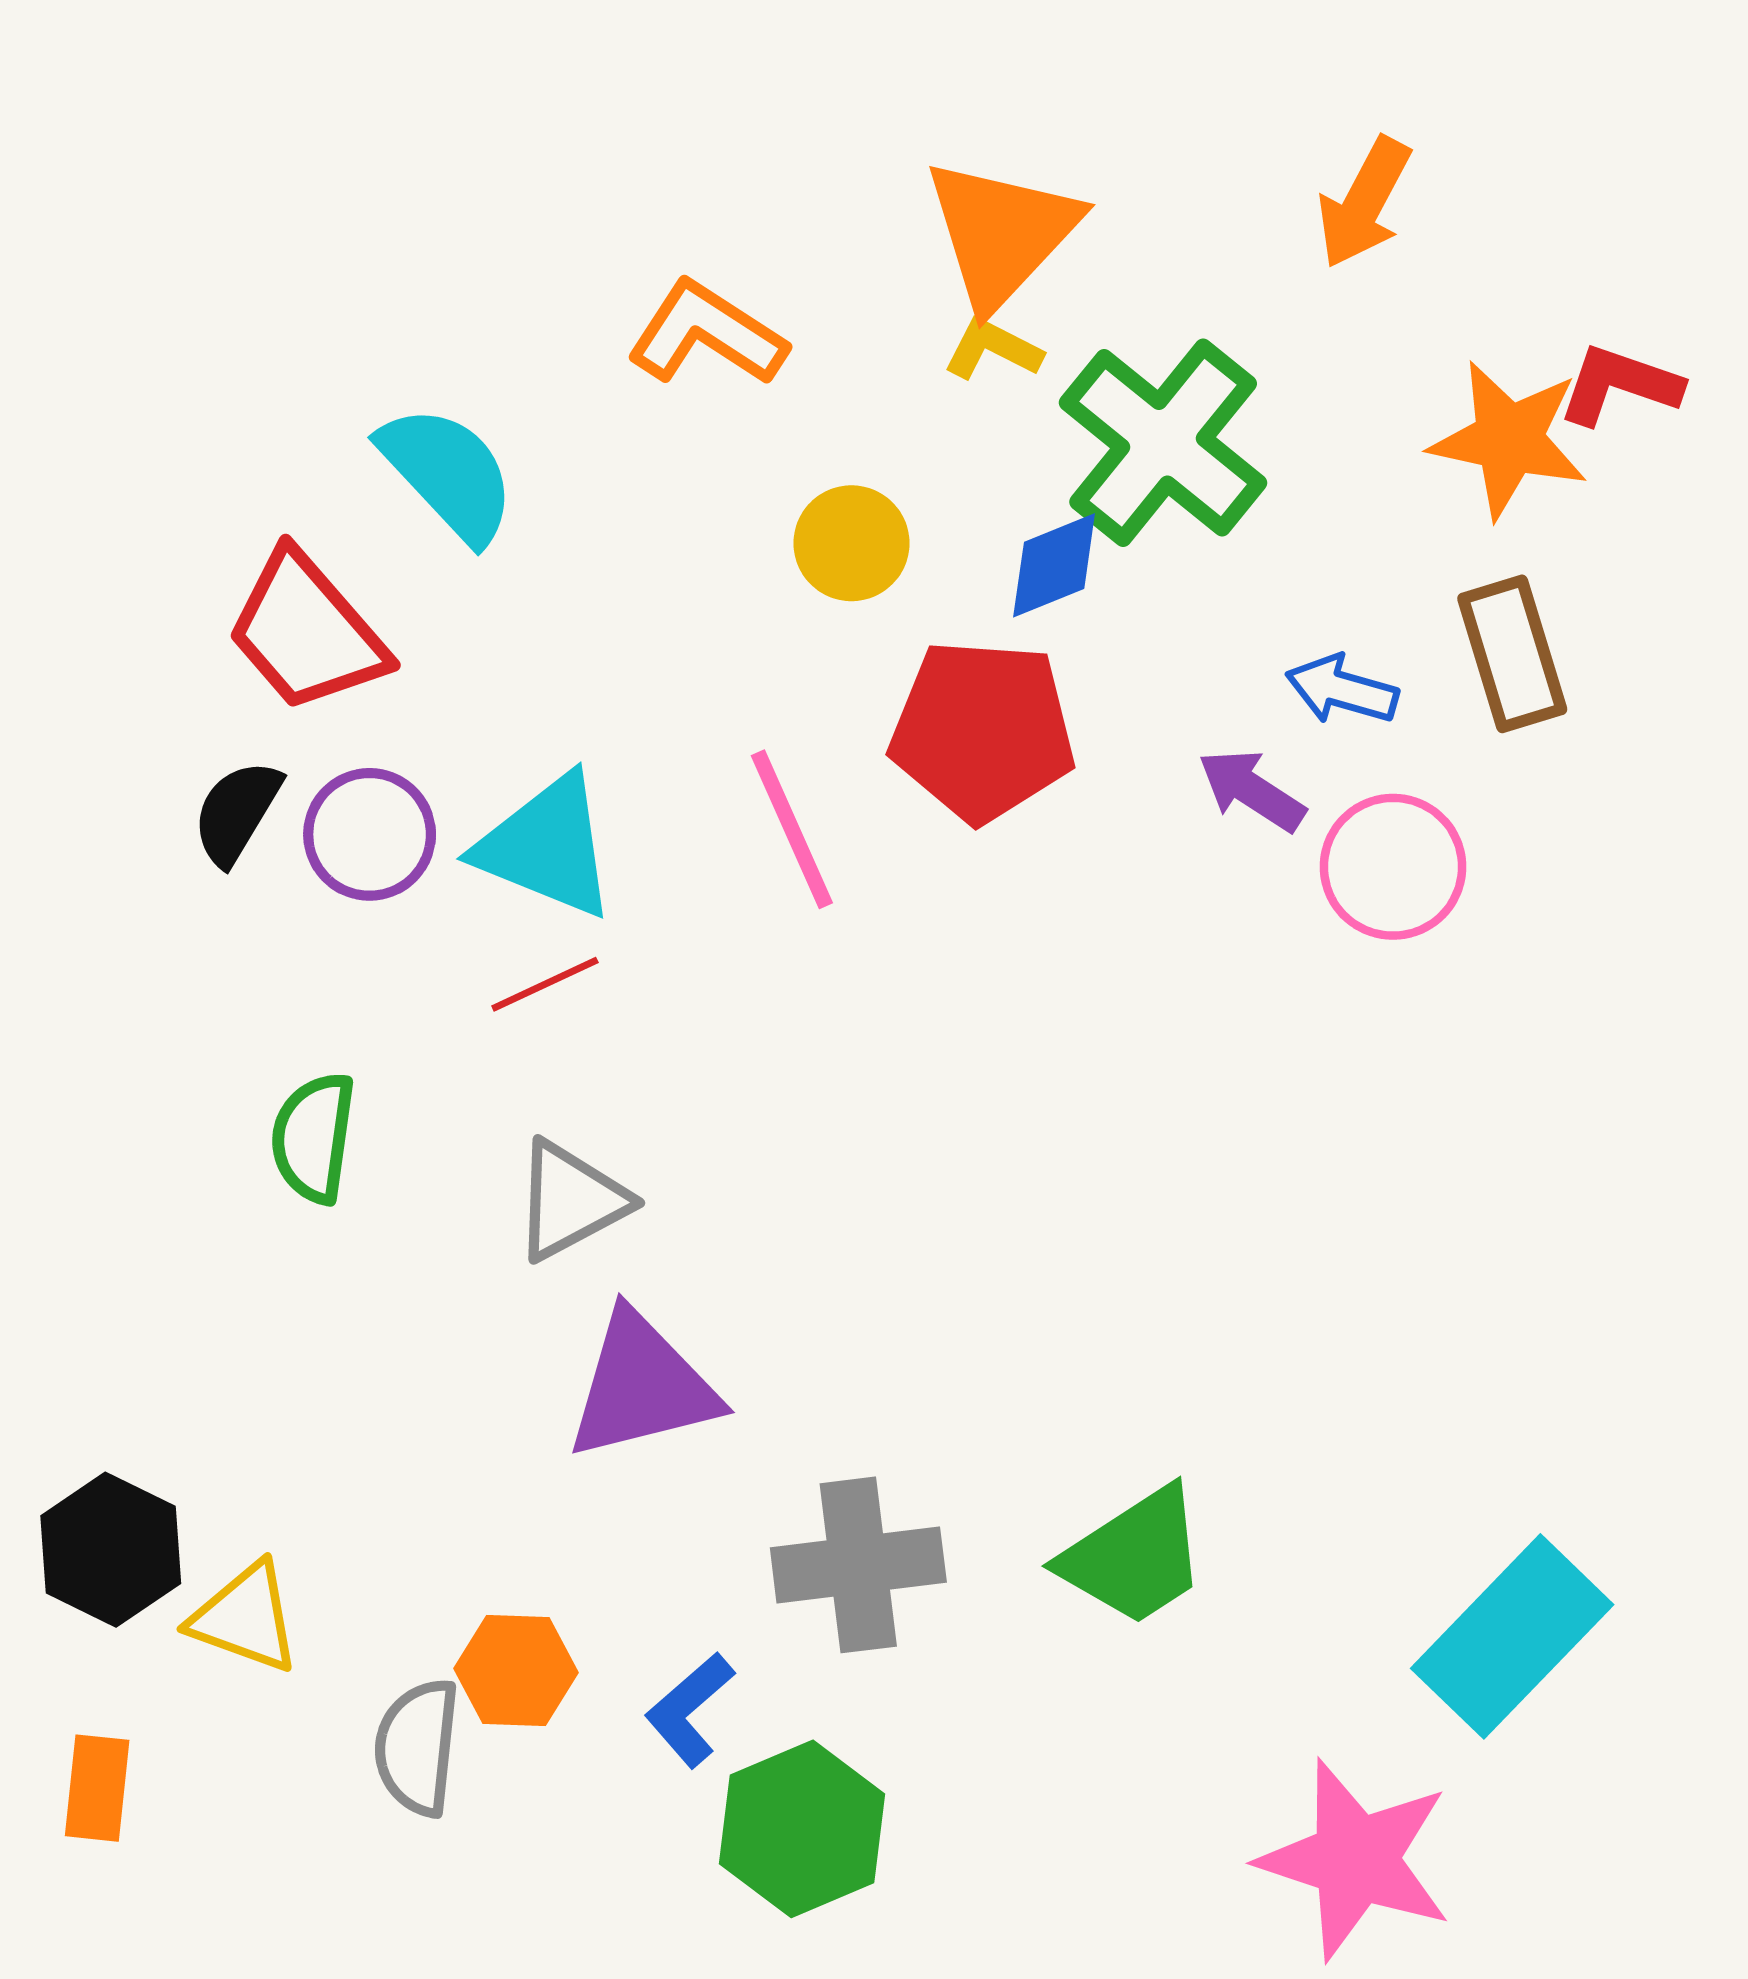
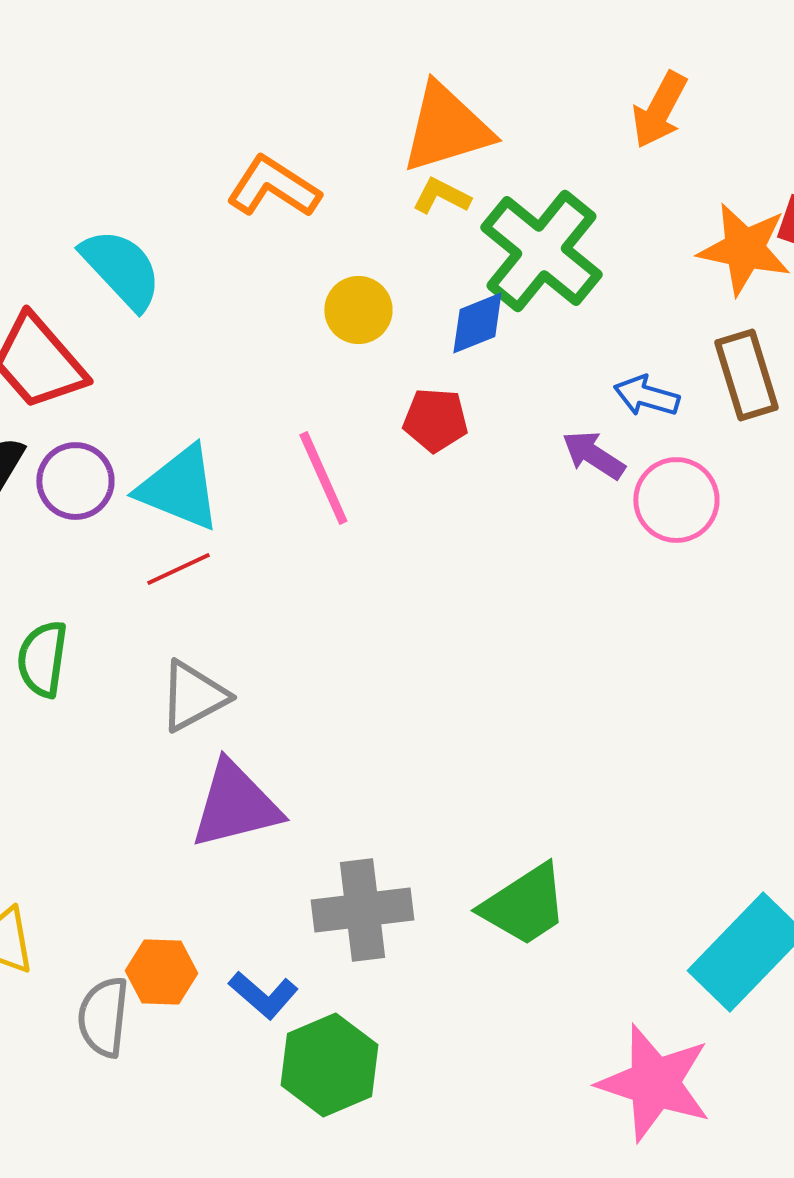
orange triangle: (1001, 233) -> (446, 128), turned 30
red pentagon: (983, 731) -> (435, 420), size x0.6
blue L-shape: (690, 1710) -> (263, 995), turned -98

